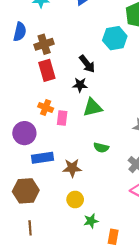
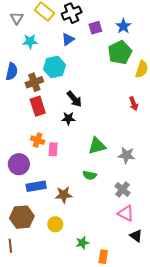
cyan hexagon: (115, 38) -> (55, 67), moved
green triangle: (93, 107) -> (97, 146), moved
yellow circle: (75, 200) -> (55, 224), moved
brown line: (30, 228) -> (10, 246), moved

